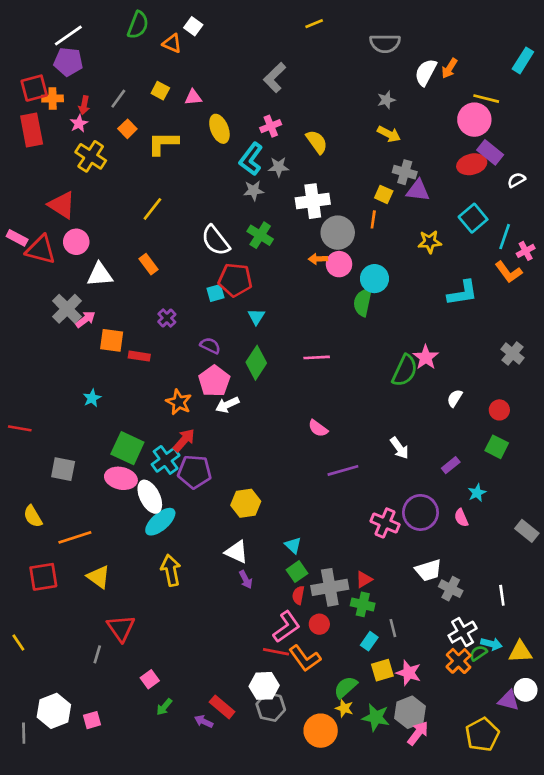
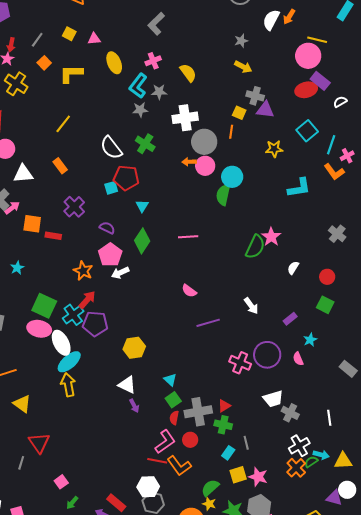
purple cross: (167, 318) -> (74, 207), size x1.5
yellow arrow: (171, 570) -> (68, 385), moved

